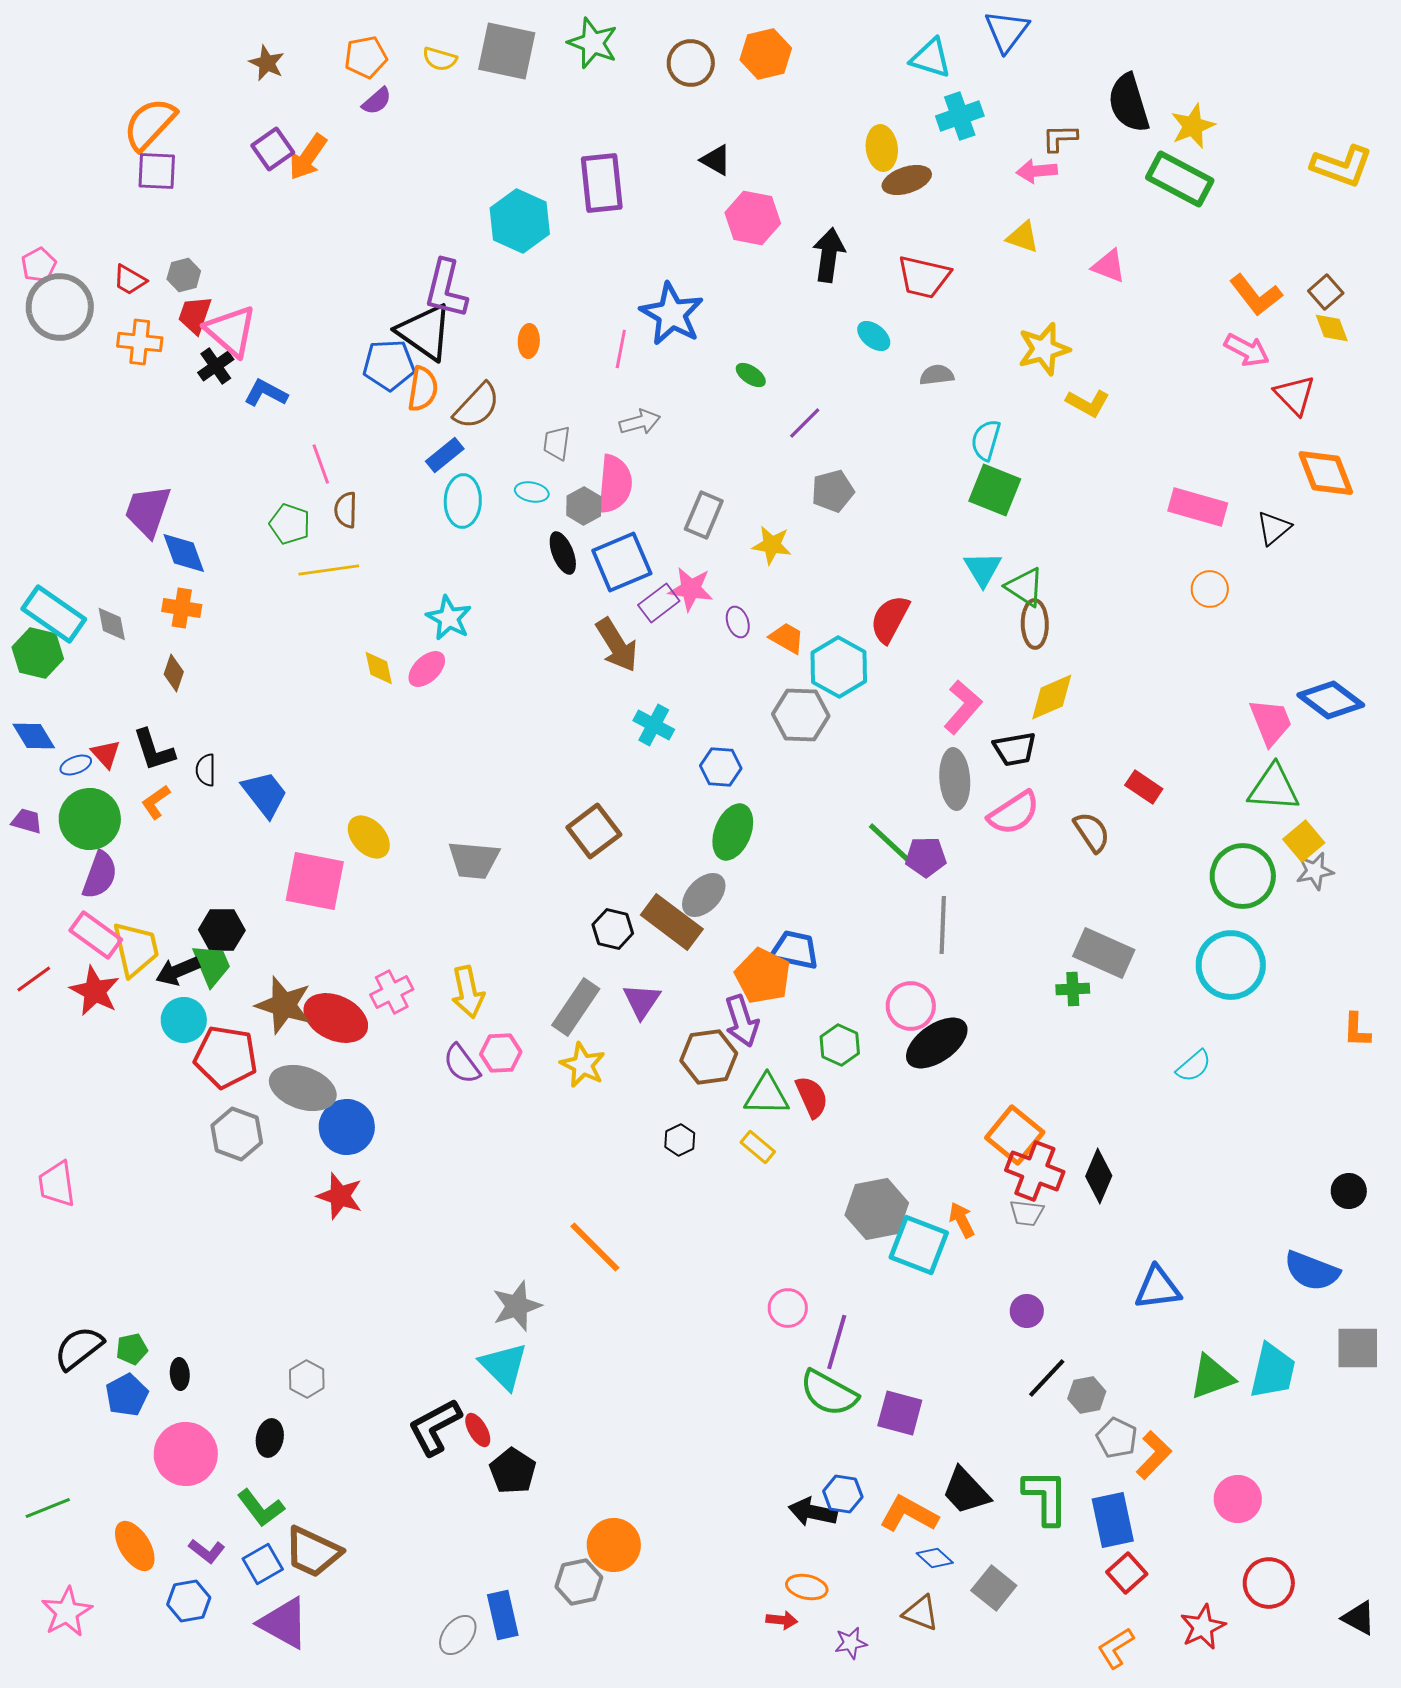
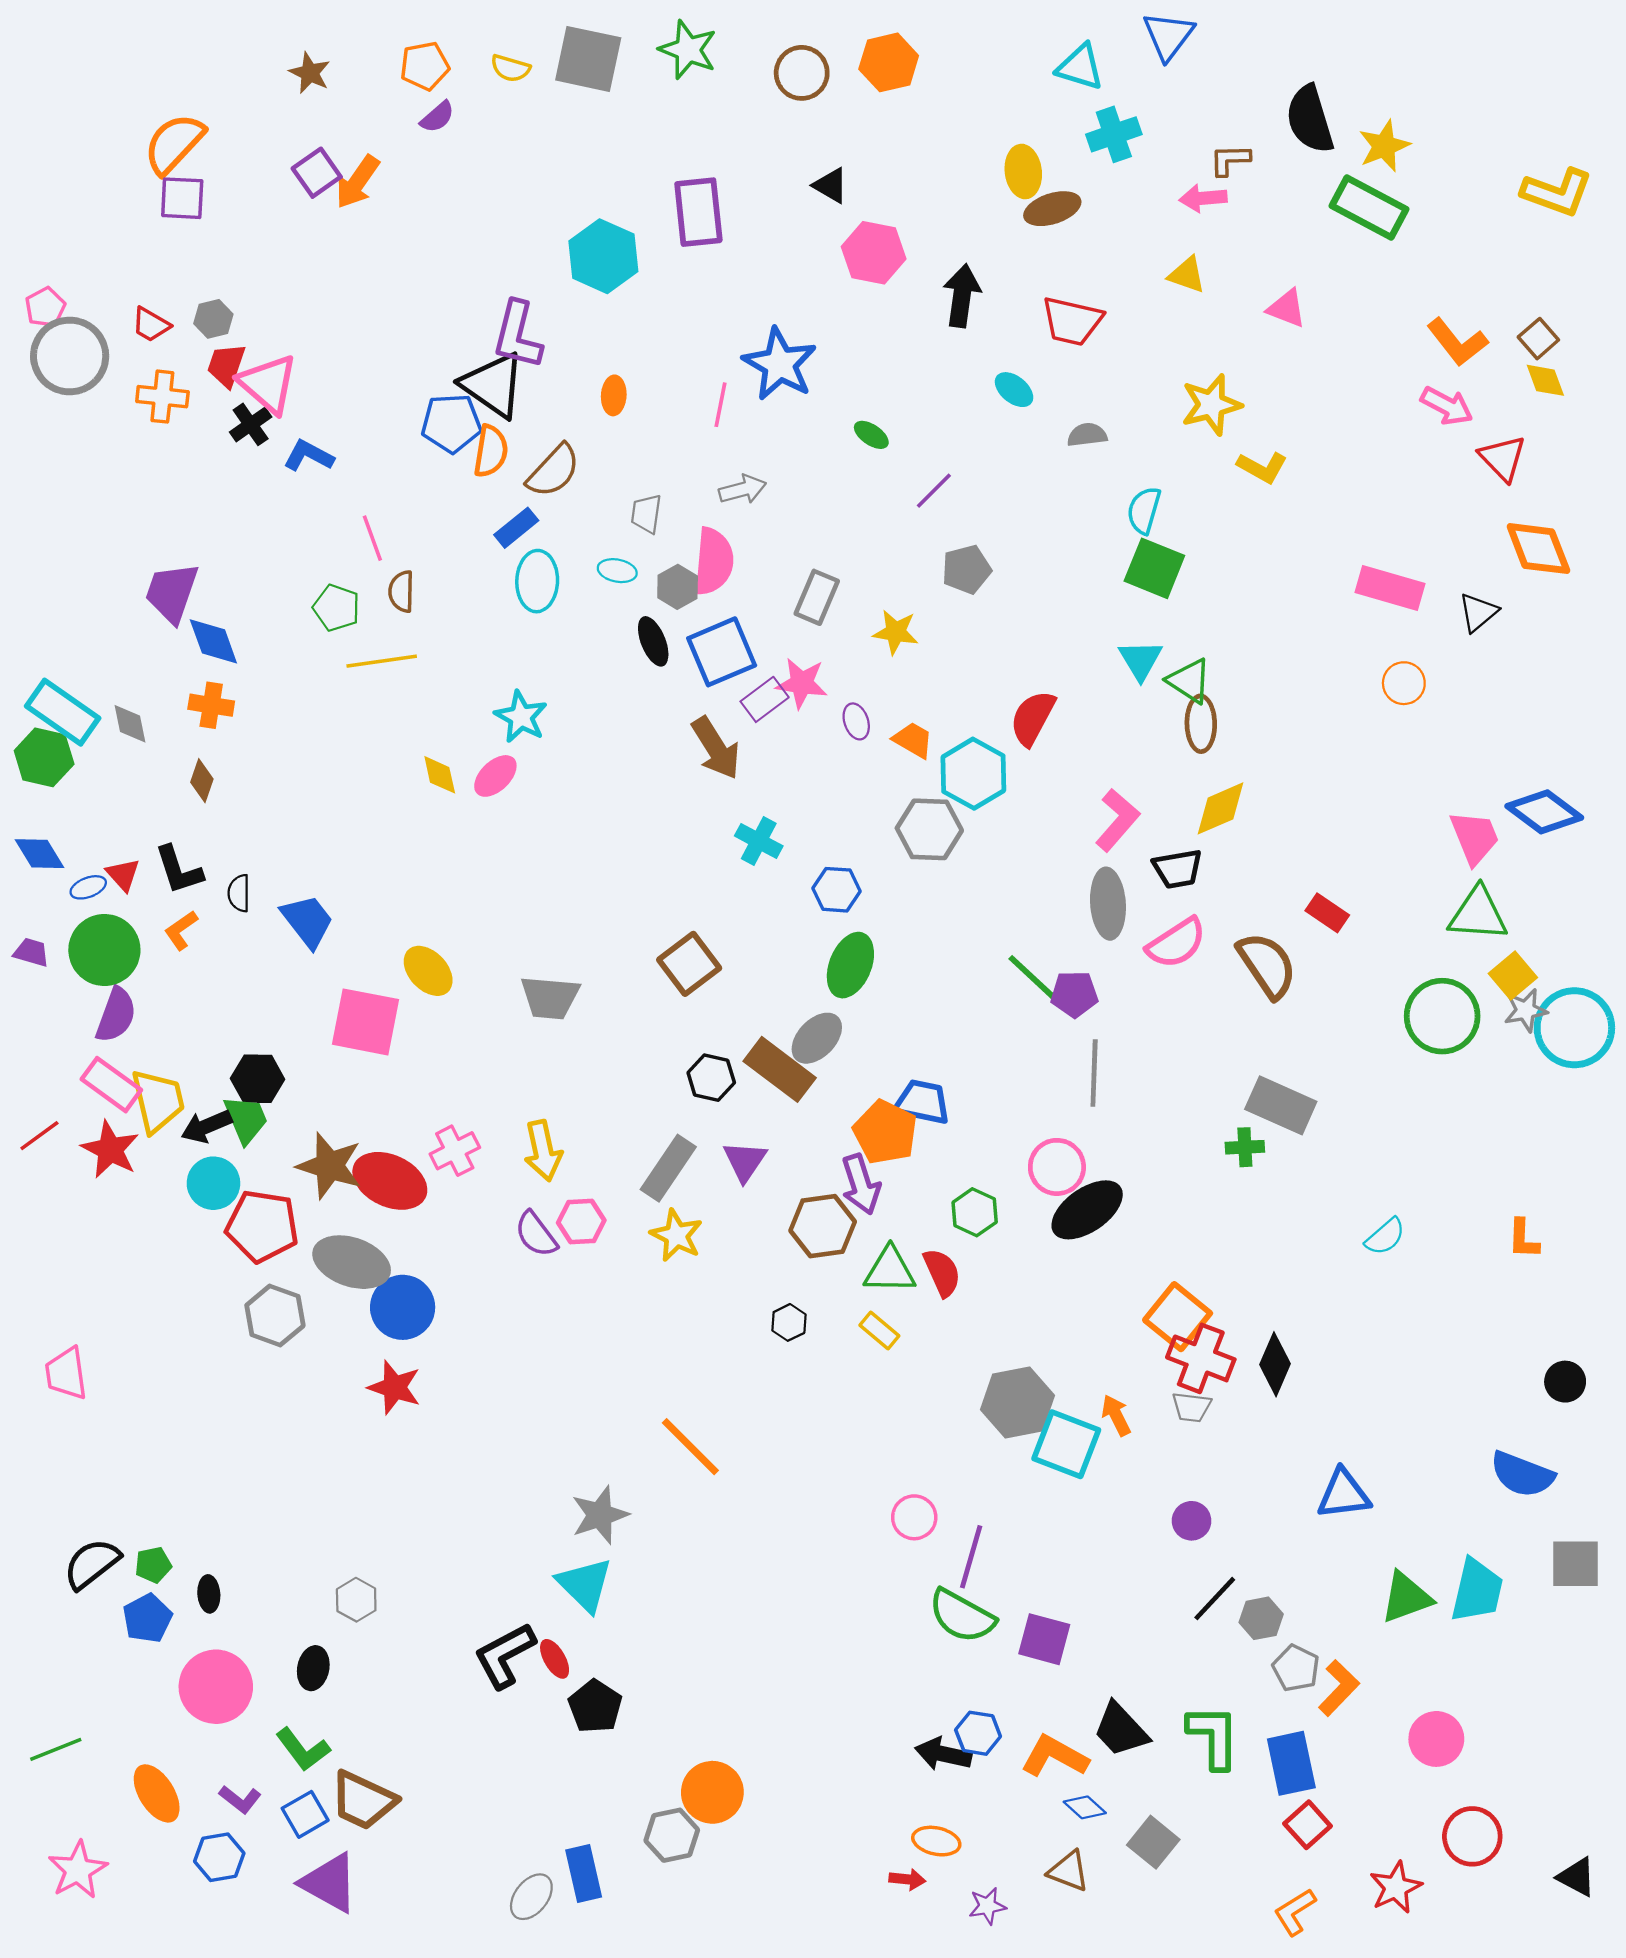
brown semicircle: (1092, 832) -> (1267, 965), size x1.4
cyan circle: (1231, 965) -> (1574, 1028), moved
orange L-shape: (1357, 1030) -> (1523, 1239), moved

